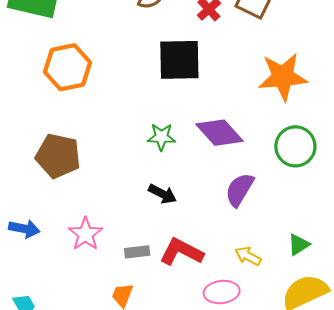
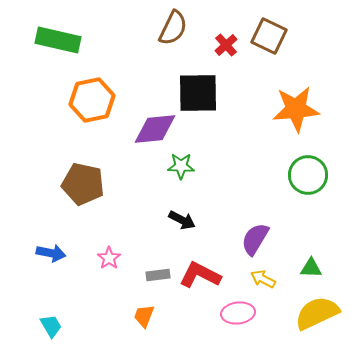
purple diamond: (219, 133) -> (155, 129), moved, turned -54
purple semicircle: (240, 190) -> (255, 239), moved
pink star: (85, 234) -> (109, 258), size x0.7
green triangle: (299, 245) -> (311, 268), turned 35

